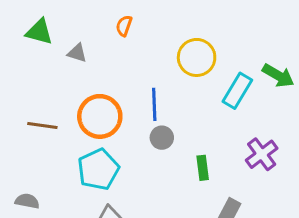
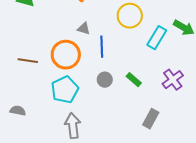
gray triangle: (77, 53) -> (84, 29), moved
gray circle: (162, 138) -> (105, 80), moved
green rectangle: (203, 168) -> (134, 80), moved, turned -42

